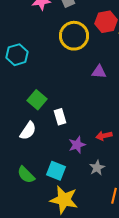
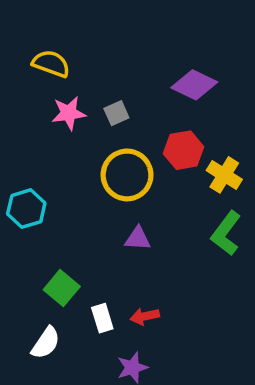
purple triangle: (99, 72) -> (138, 239), moved
red arrow: (104, 136) -> (145, 316), moved

